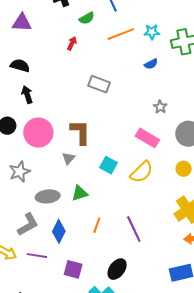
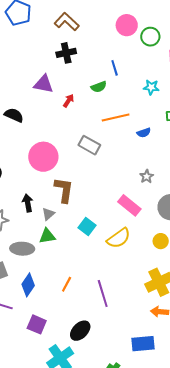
green semicircle: (87, 18) -> (99, 87), moved
purple triangle: (22, 23) -> (44, 84), moved
cyan star: (152, 32) -> (151, 87), moved
orange line: (121, 34) -> (116, 118), moved
black arrow: (27, 95) -> (28, 203), moved
pink circle: (38, 132) -> (43, 157), moved
green triangle: (80, 193) -> (47, 236), moved

